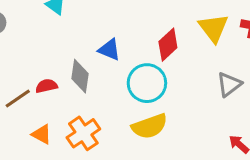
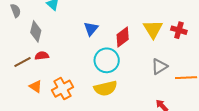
blue triangle: (109, 50) -> (91, 29), moved, turned 42
gray diamond: (80, 76) -> (36, 31), moved

